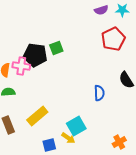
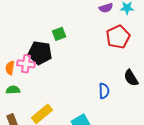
green square: (56, 48) -> (59, 34), moved

